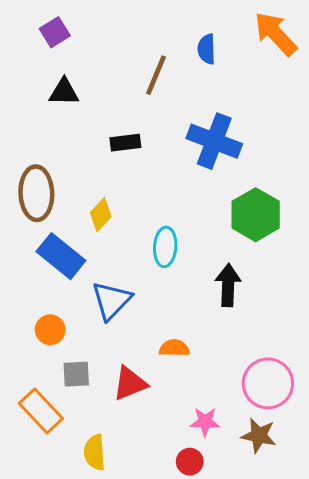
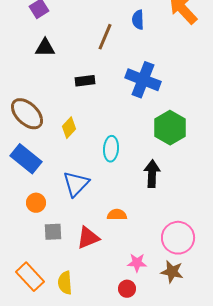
brown ellipse: (36, 193) -> (27, 114), turned -44
blue rectangle: (61, 256) -> (26, 159), moved
orange rectangle: (41, 411) -> (30, 277), moved

